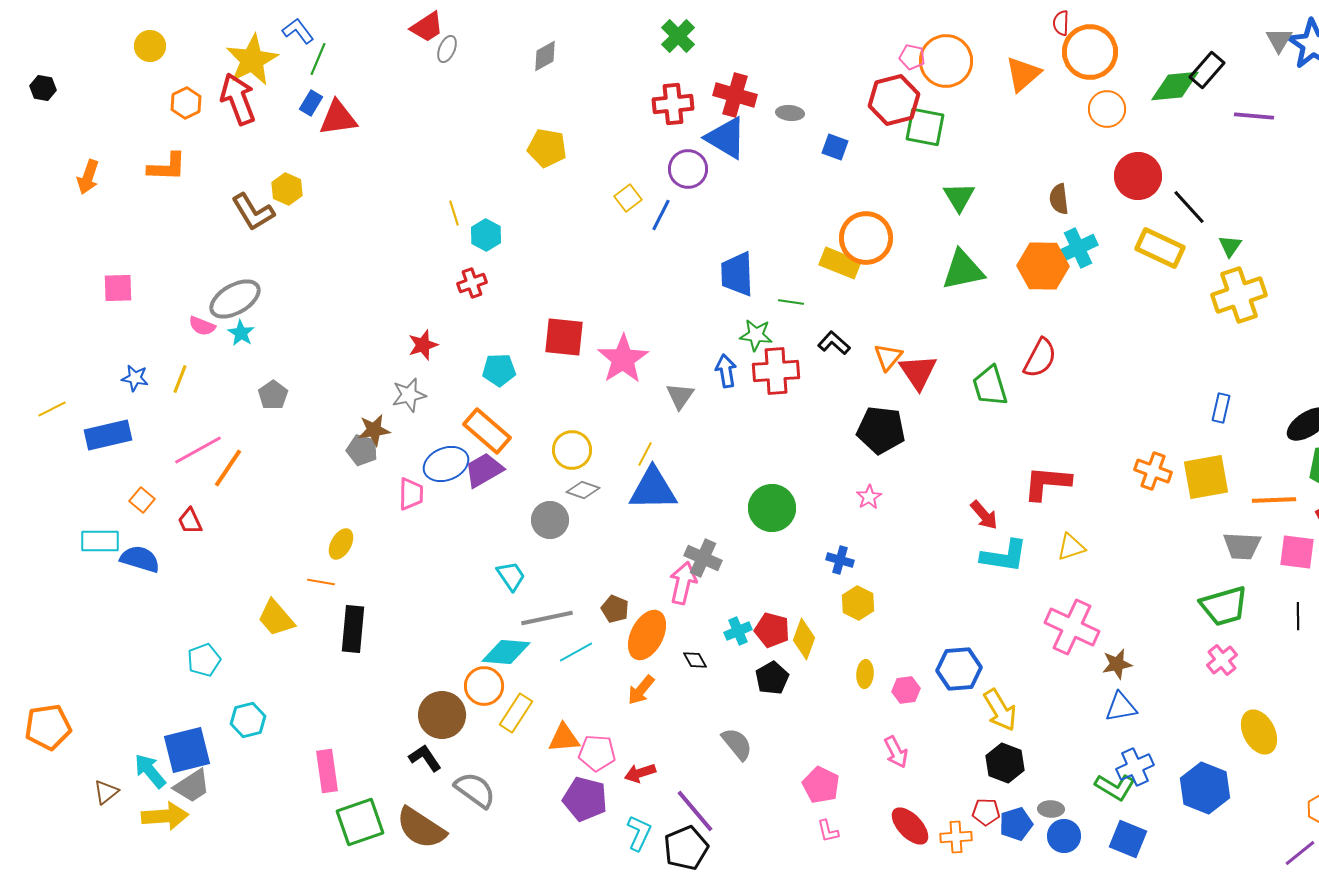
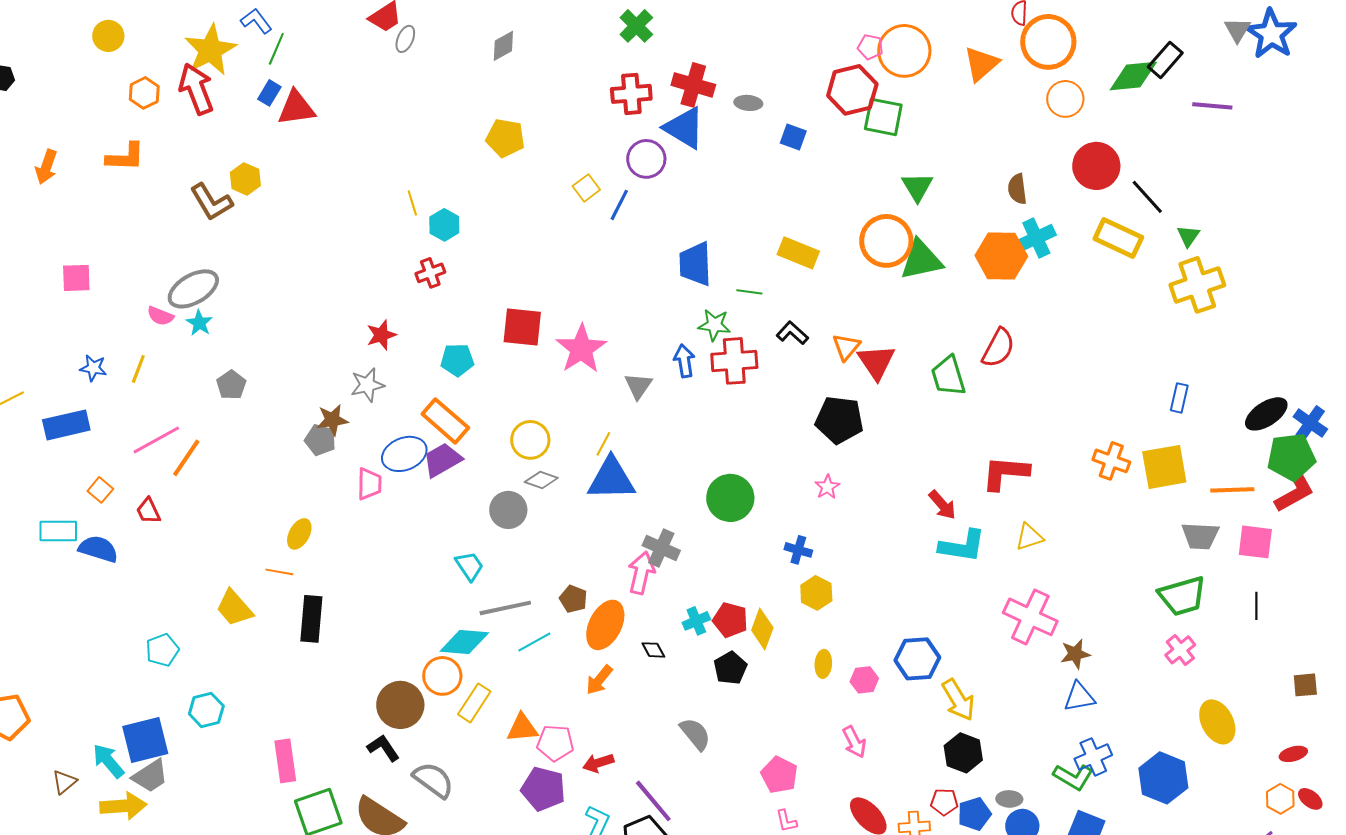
orange circle: (866, 238) -> (886, 241), moved

